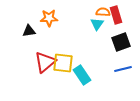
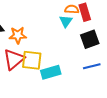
orange star: (49, 18) -> (18, 35), moved
cyan rectangle: (82, 75) -> (51, 72), turned -72

